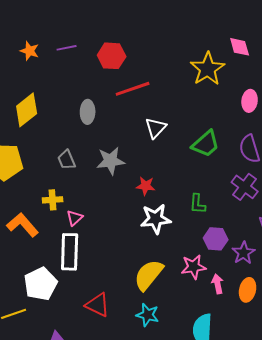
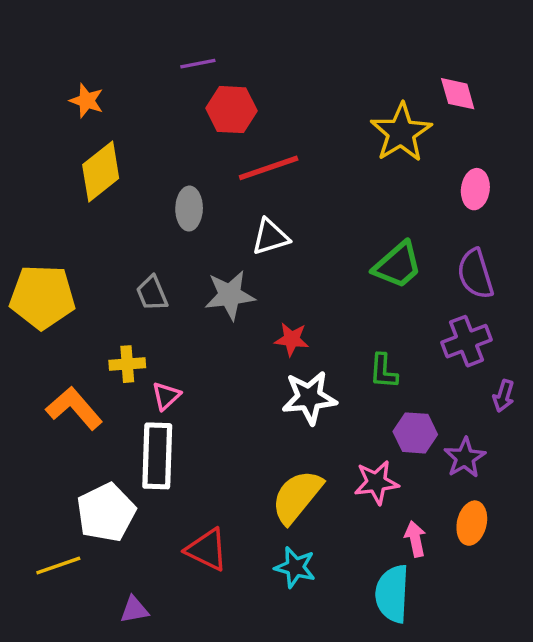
purple line: (67, 48) -> (198, 64), moved
yellow diamond: (27, 110) -> (101, 171), moved
white triangle: (156, 128) -> (270, 237), moved, turned 30
purple cross: (245, 187) -> (467, 341), turned 32
pink arrow: (218, 284) -> (415, 539), moved

